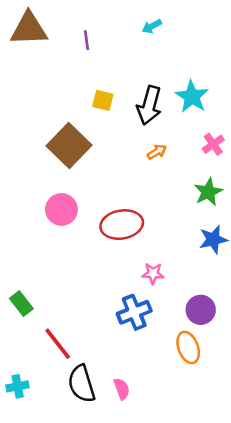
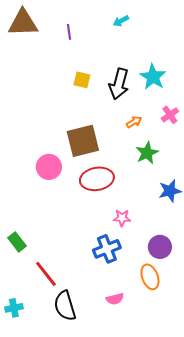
brown square: (69, 145) -> (83, 141), moved, turned 32
orange arrow: (157, 152) -> (134, 122), moved
green star: (208, 192) -> (147, 153), moved
pink semicircle: (122, 389) -> (115, 299), moved, turned 96

